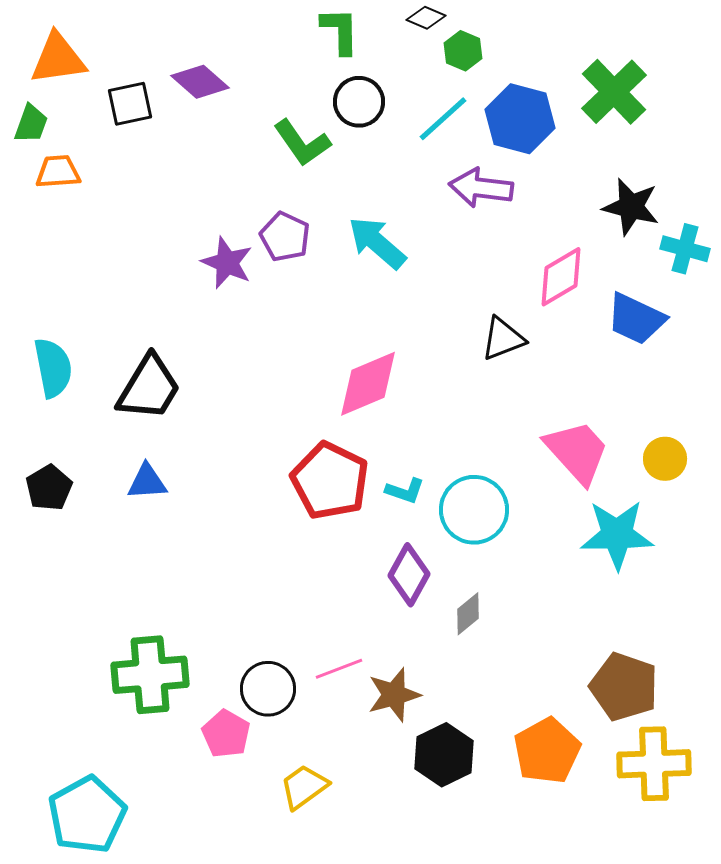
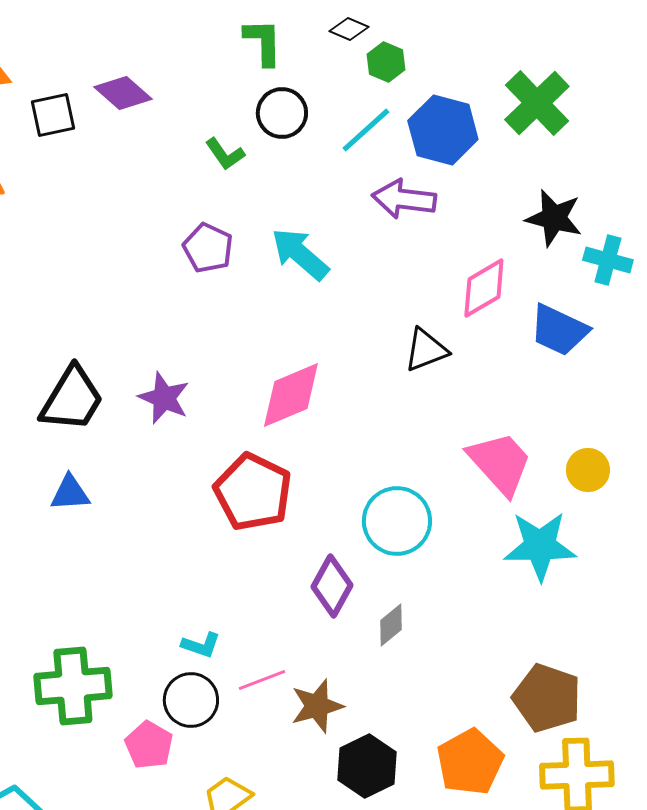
green L-shape: (302, 143) -> (225, 154), size x0.7
purple star: (227, 263) -> (164, 398), moved
cyan L-shape: (405, 491) -> (201, 645), moved

